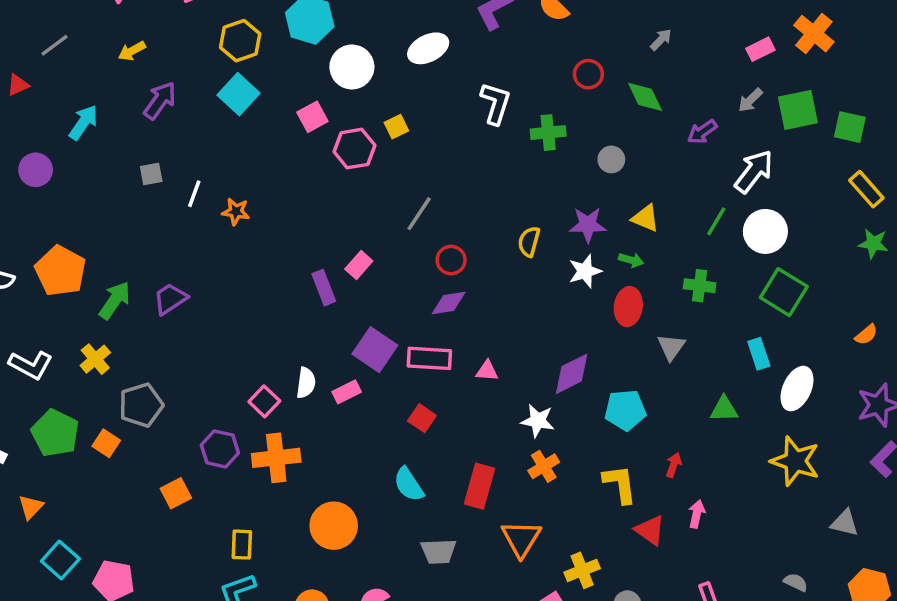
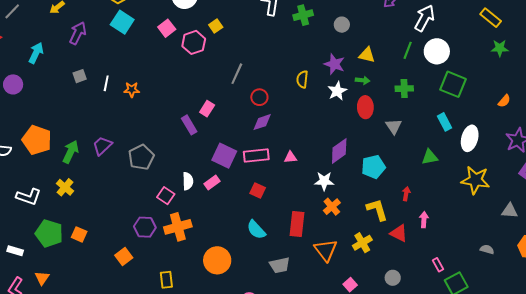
purple star: (588, 225) -> (334, 64), turned 30
gray pentagon: (141, 405) -> (141, 157), moved
yellow cross: (582, 570) -> (362, 243), moved

